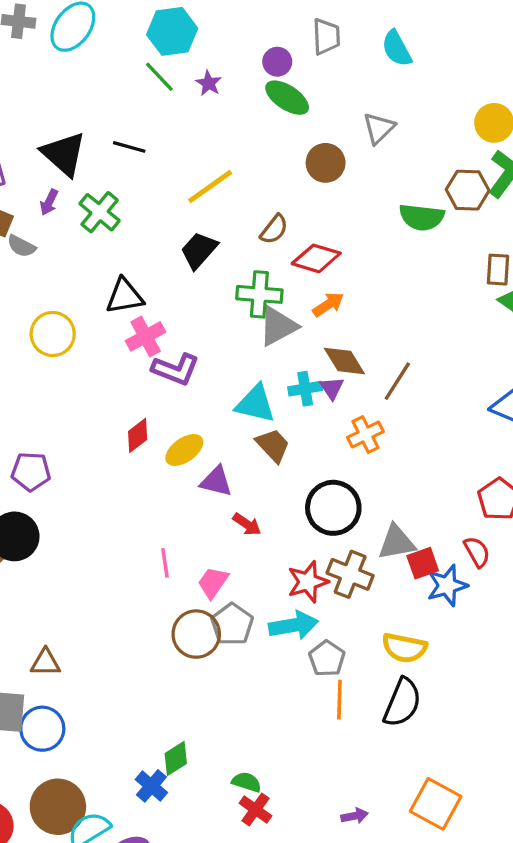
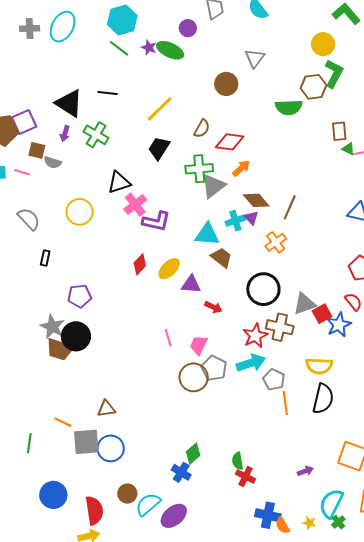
green ellipse: (287, 98) -> (170, 50), moved
green semicircle: (247, 782) -> (238, 461), turned -108
brown circle: (58, 807) -> (127, 494), size x0.6

